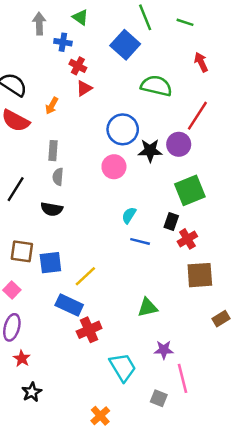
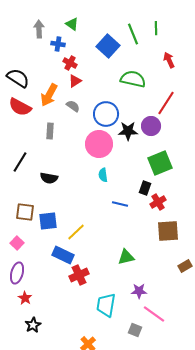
green line: (145, 17) -> (133, 34), moved
green line: (185, 22) -> (156, 28), turned 72
orange arrow: (52, 106) -> (49, 95), size x1.6
pink circle: (114, 167) -> (99, 144), size x1.4
gray semicircle: (58, 177) -> (73, 106), moved, turned 120
cyan semicircle: (129, 215) -> (103, 175), moved, turned -40
cyan trapezoid: (123, 367) -> (106, 305), turned -140
pink line: (182, 378) -> (154, 314), turned -40

